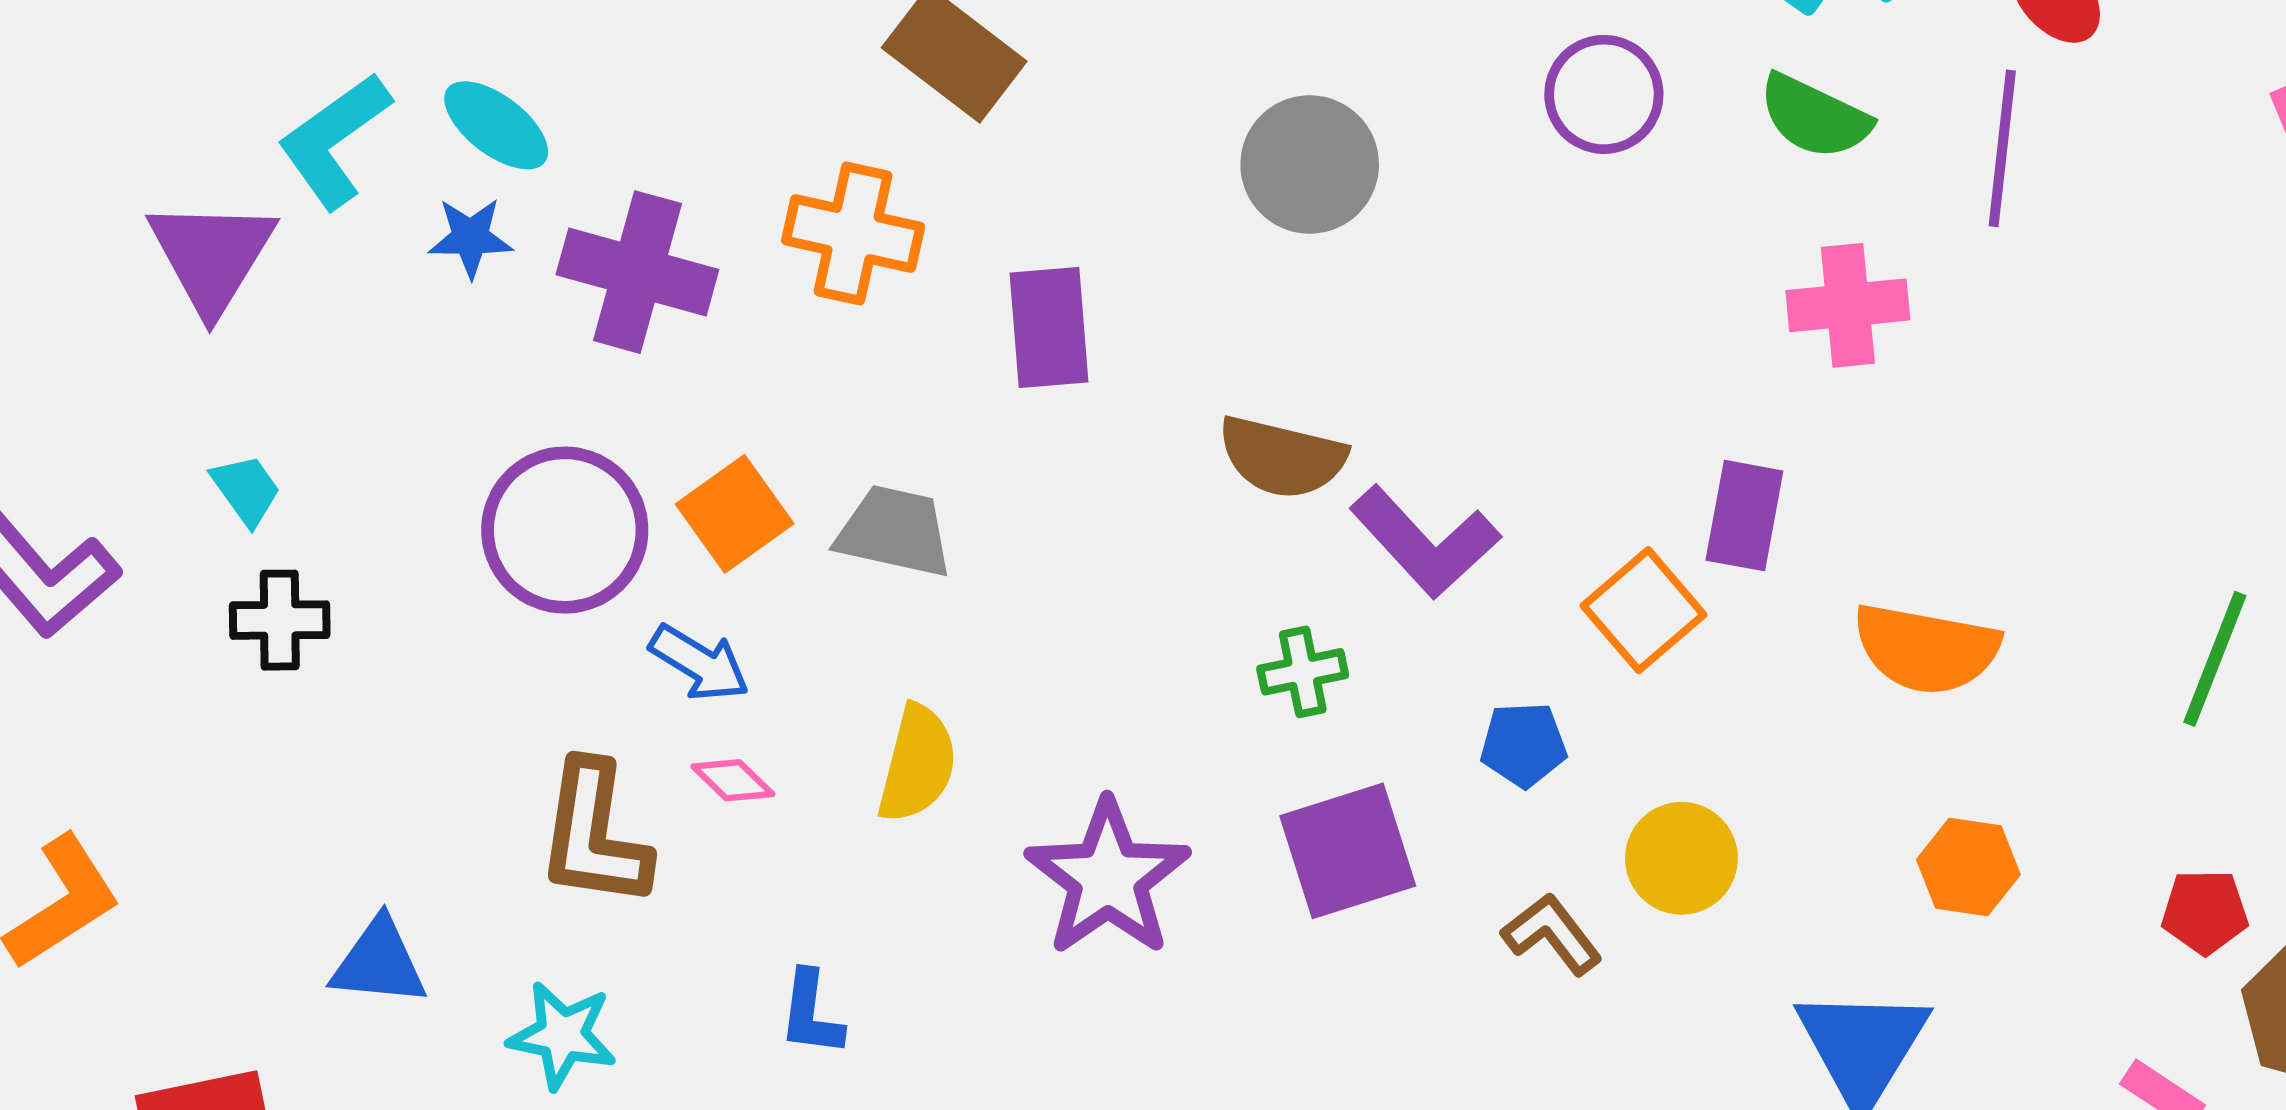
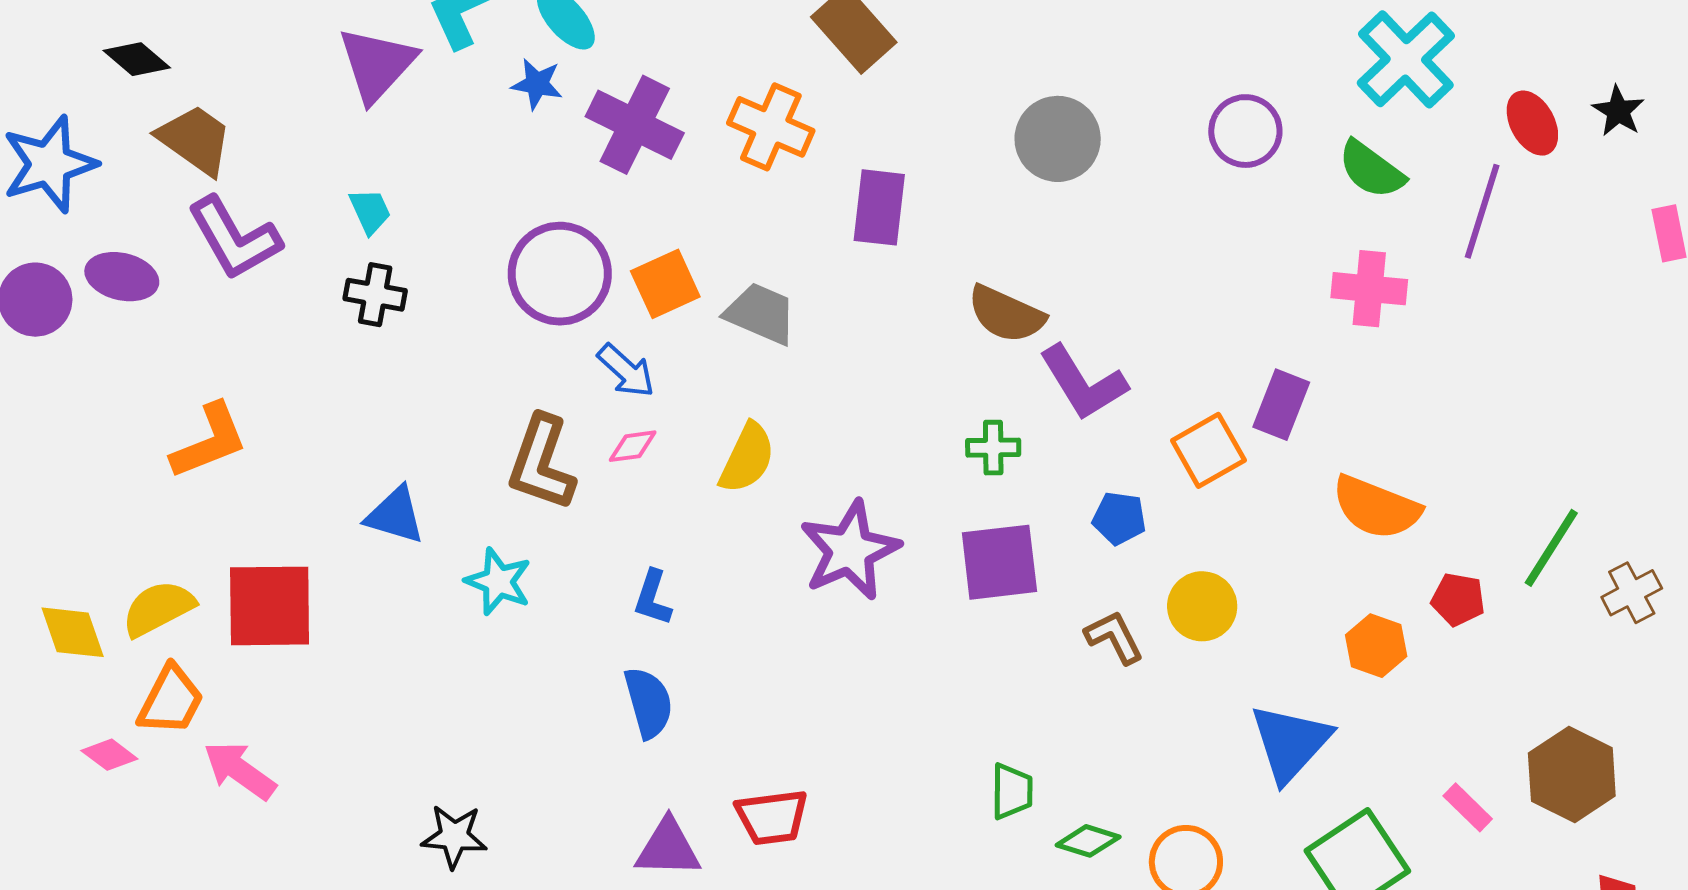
pink diamond: (733, 780) -> (633, 446), turned -63
red pentagon: (2205, 912) -> (1458, 599), moved

